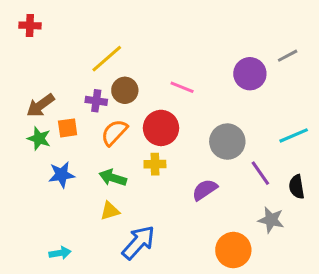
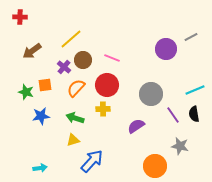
pink line: (182, 87) -> (112, 58), moved
purple cross: (96, 101) -> (64, 67), turned 32
brown arrow: (40, 105) -> (32, 51), moved
black semicircle: (297, 187) -> (194, 114), moved

